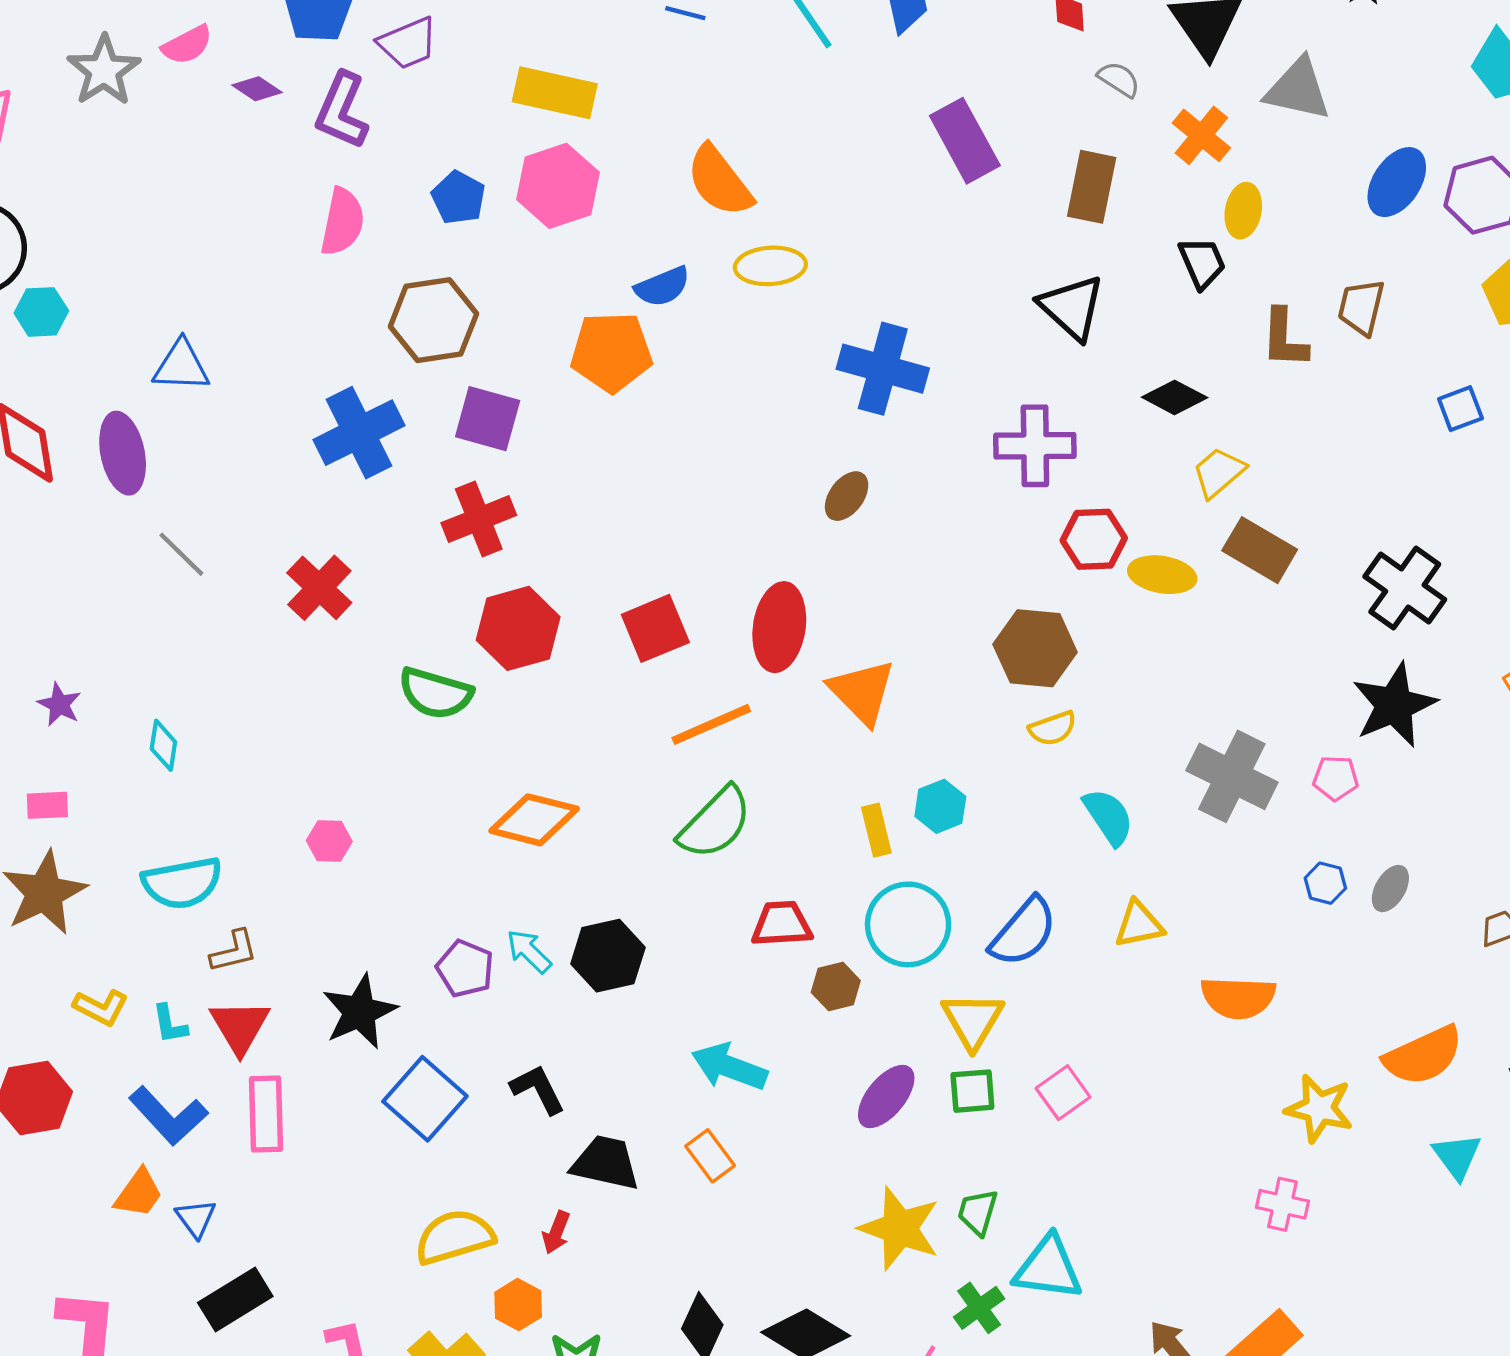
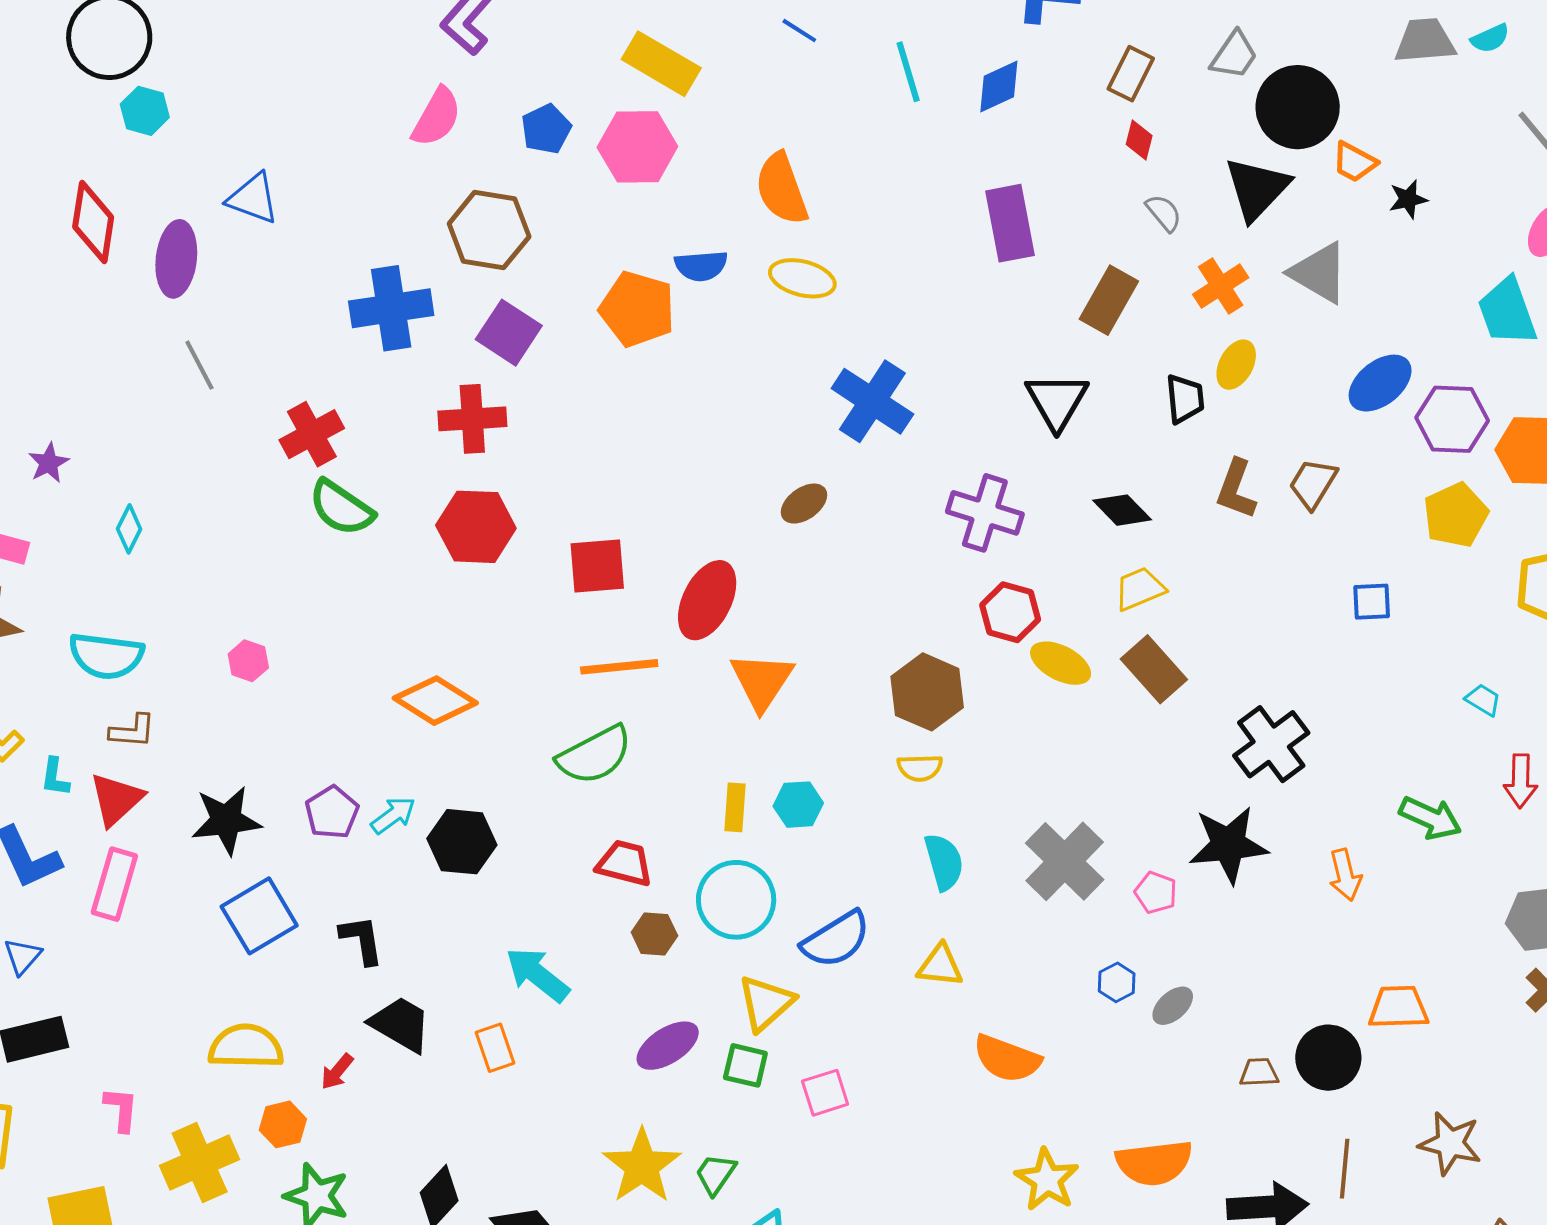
green semicircle: (435, 693) -> (341, 508), moved
cyan arrow: (529, 951) -> (393, 815), turned 81

